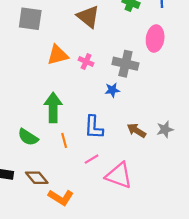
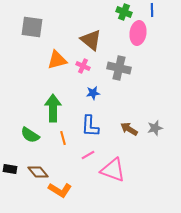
brown triangle: (88, 17) -> (91, 40), moved
pink ellipse: (155, 39) -> (138, 33), moved
blue star: (112, 90) -> (93, 93), moved

